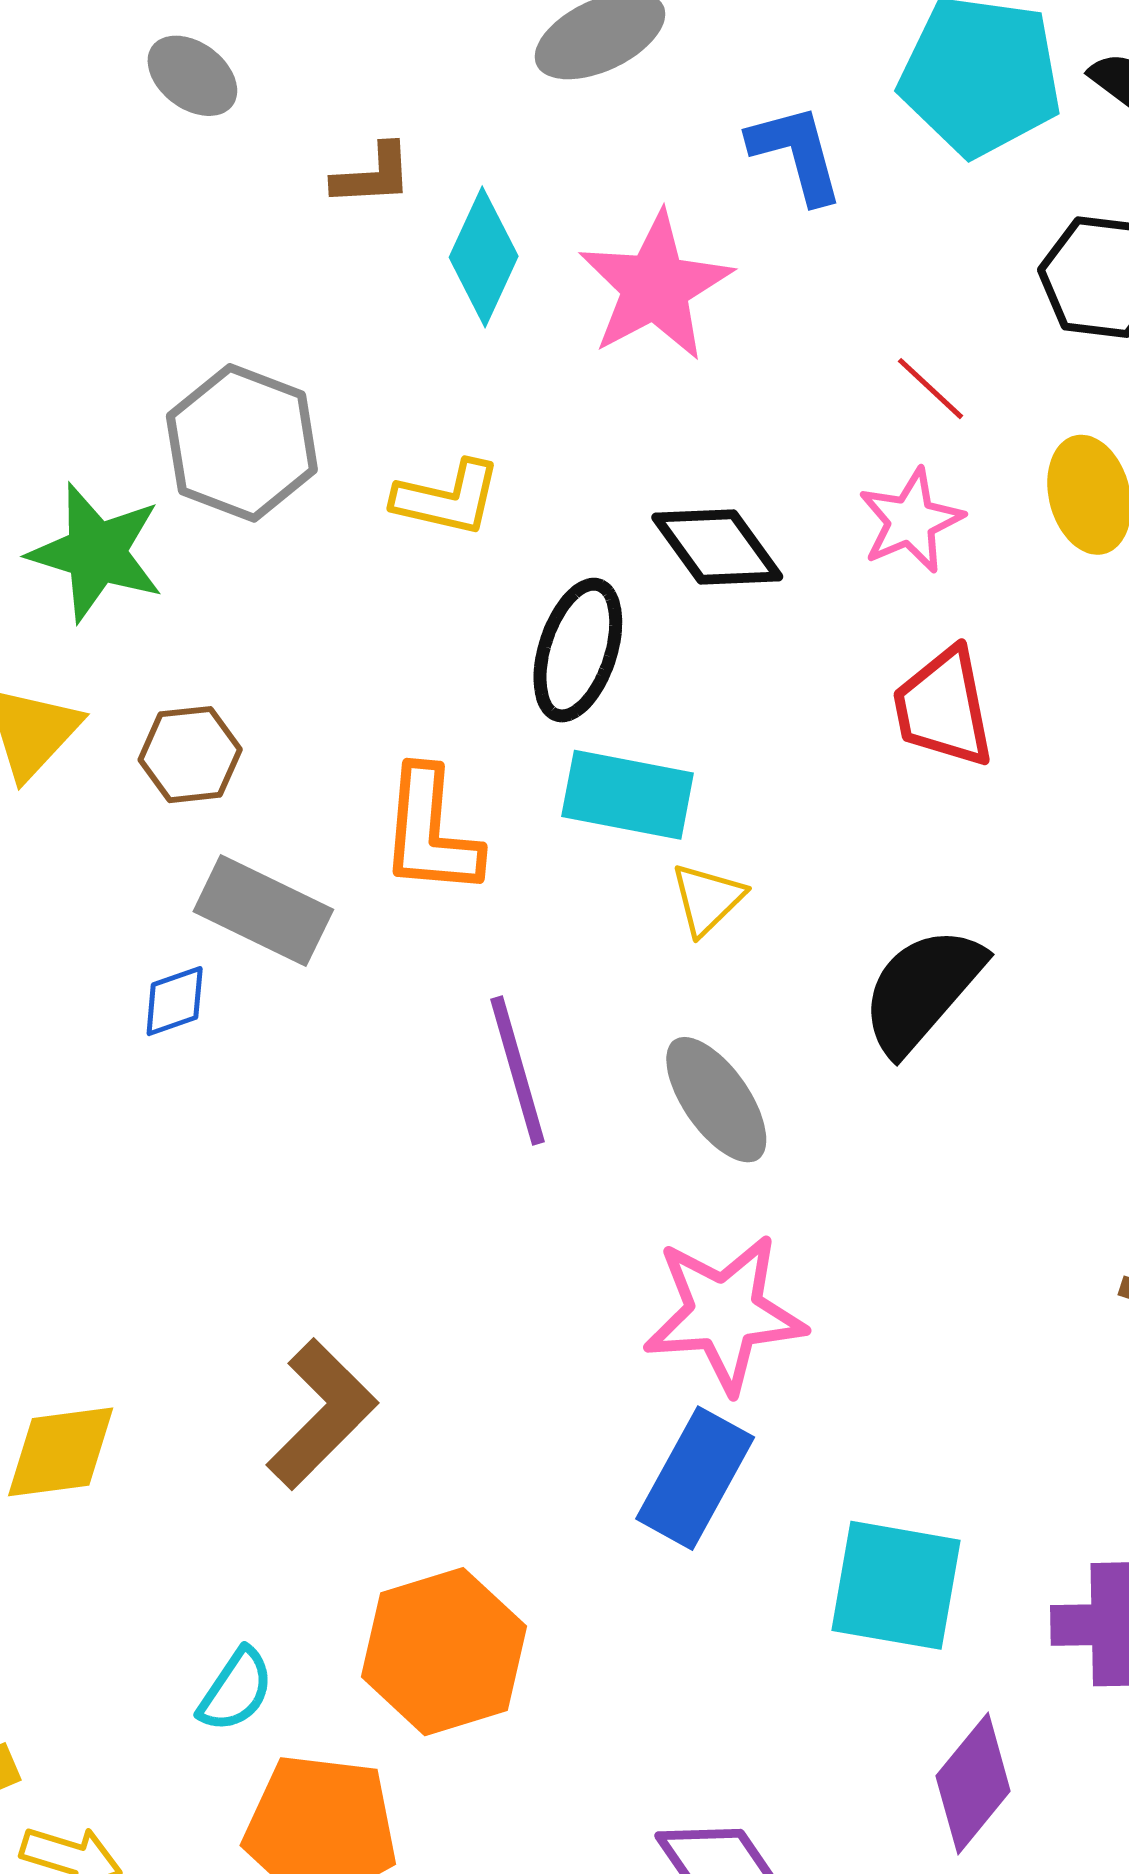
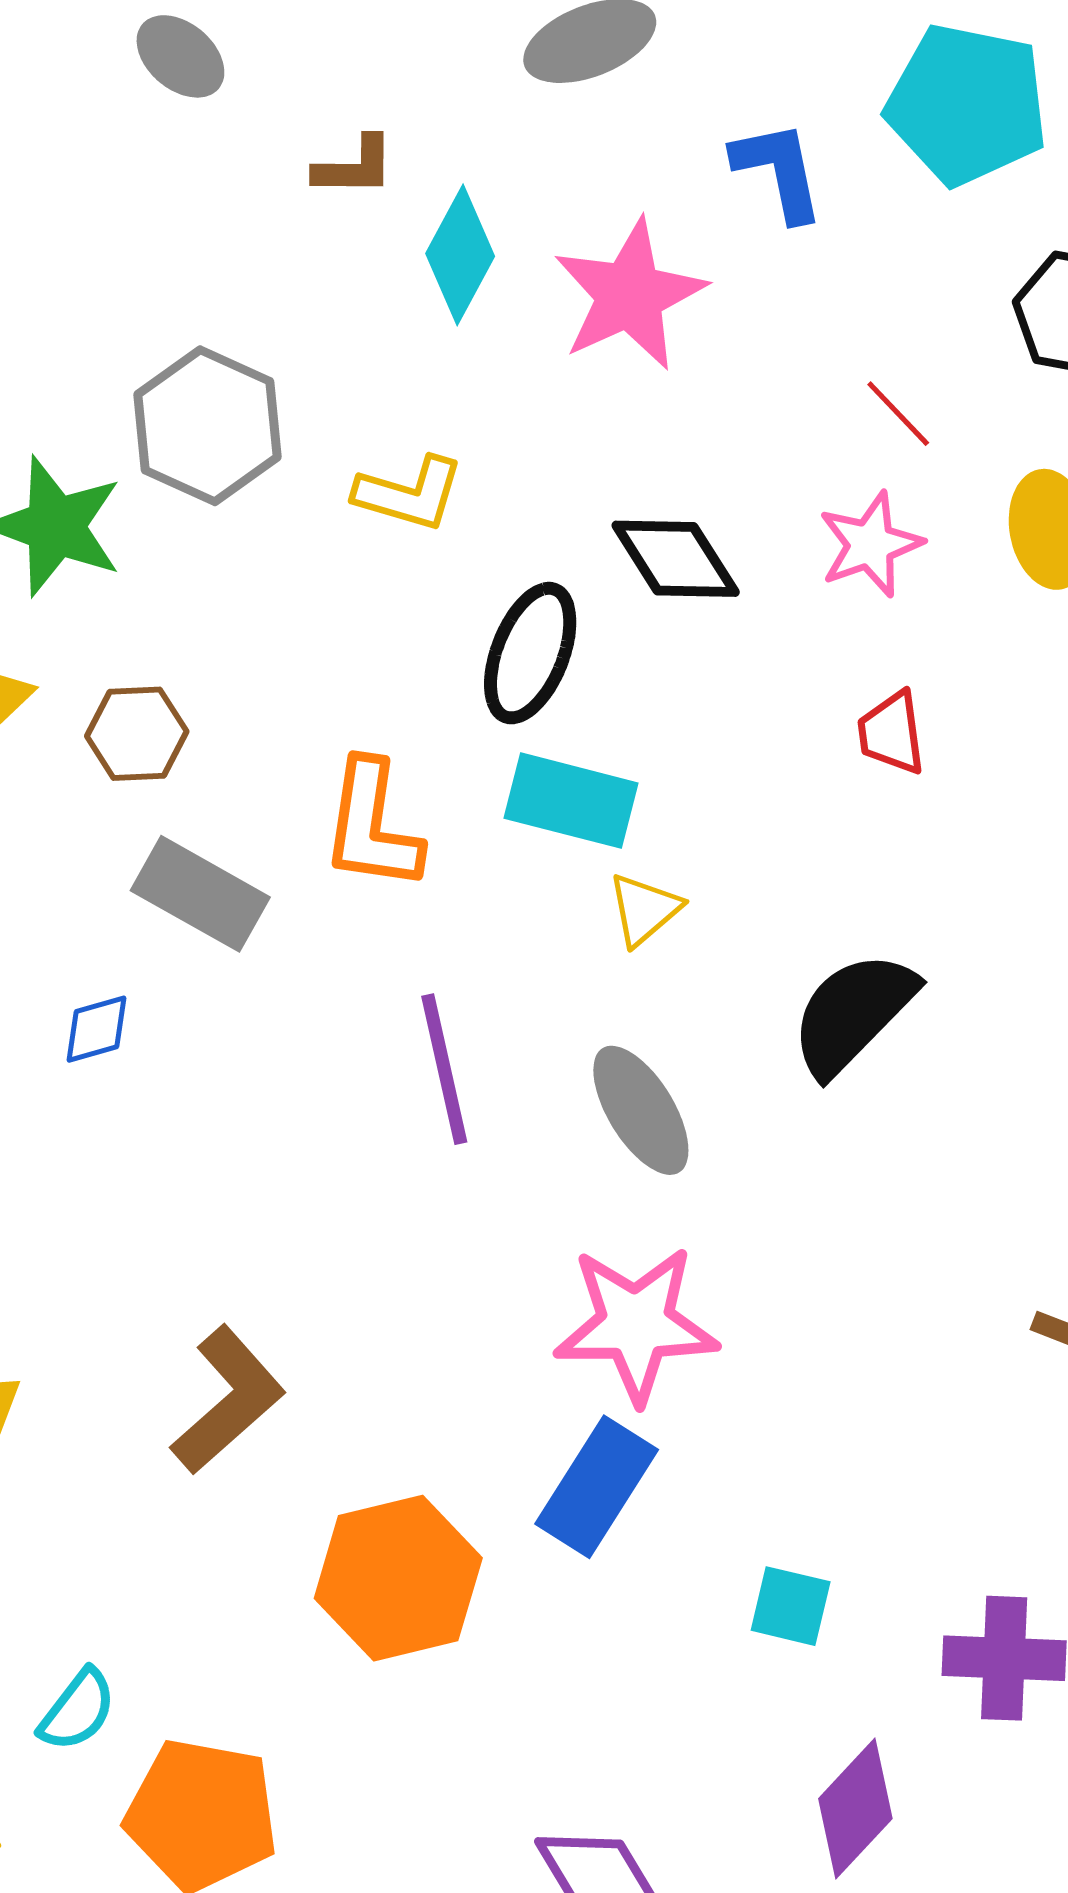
red trapezoid: (943, 708) -> (892, 733), size x0.7
blue diamond: (175, 1001) -> (97, 1029), moved
cyan square: (896, 1585) -> (791, 1606), size x0.6
orange hexagon: (444, 1652) -> (398, 1578), moved
cyan semicircle: (236, 1690) -> (78, 1710), moved

